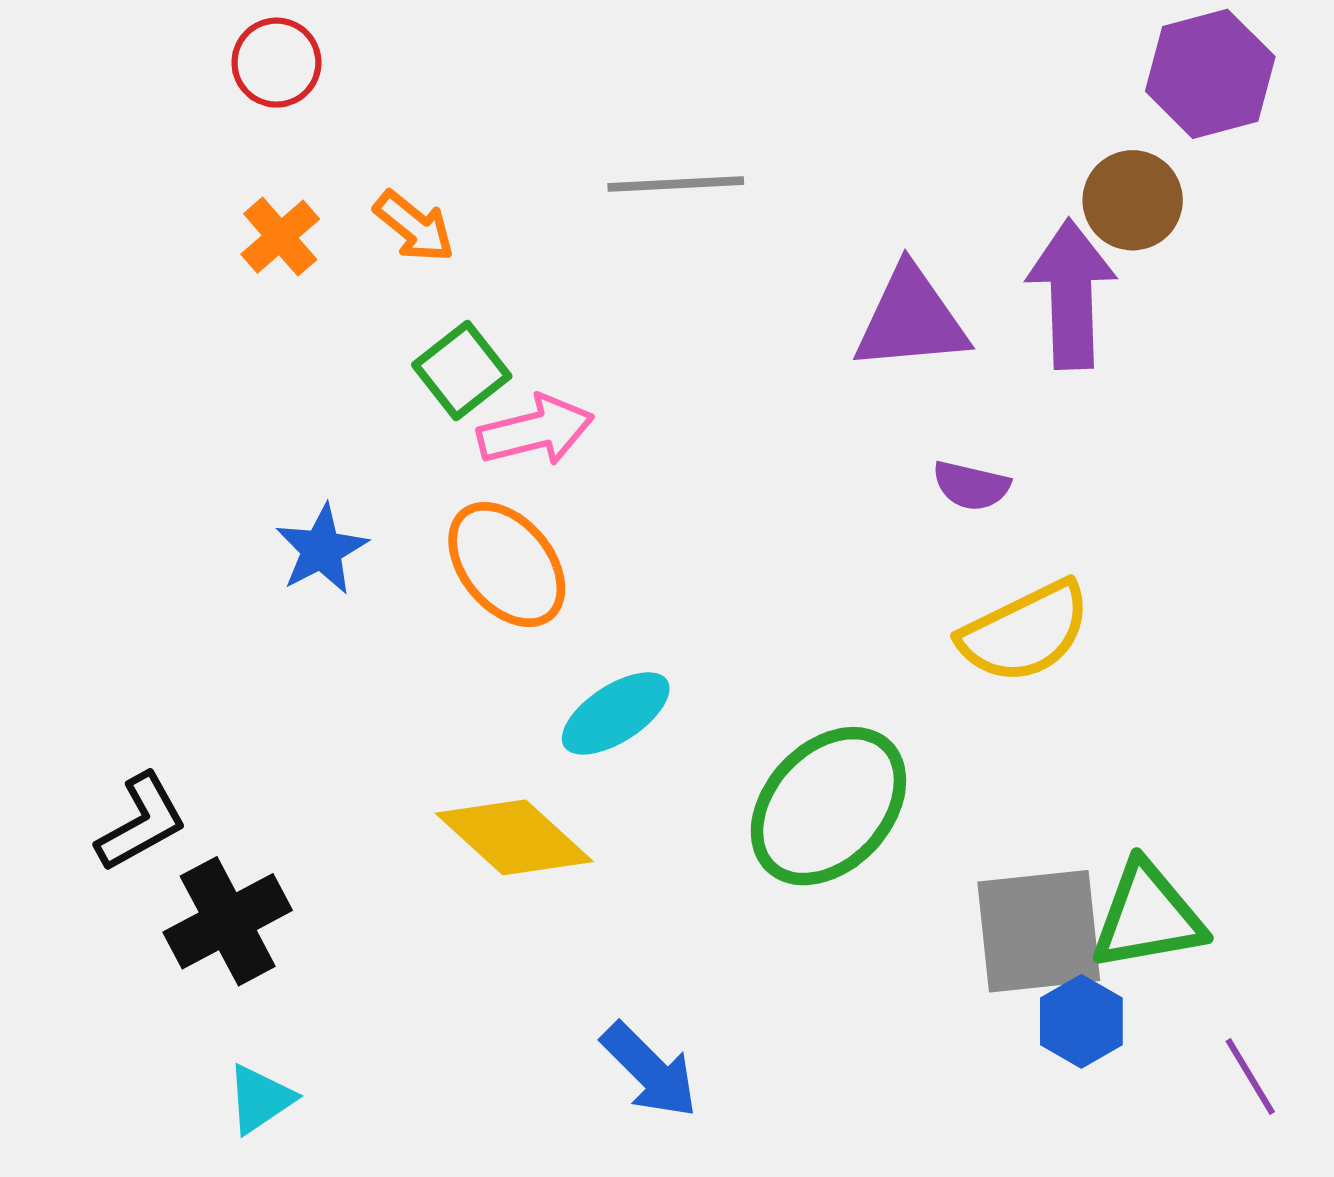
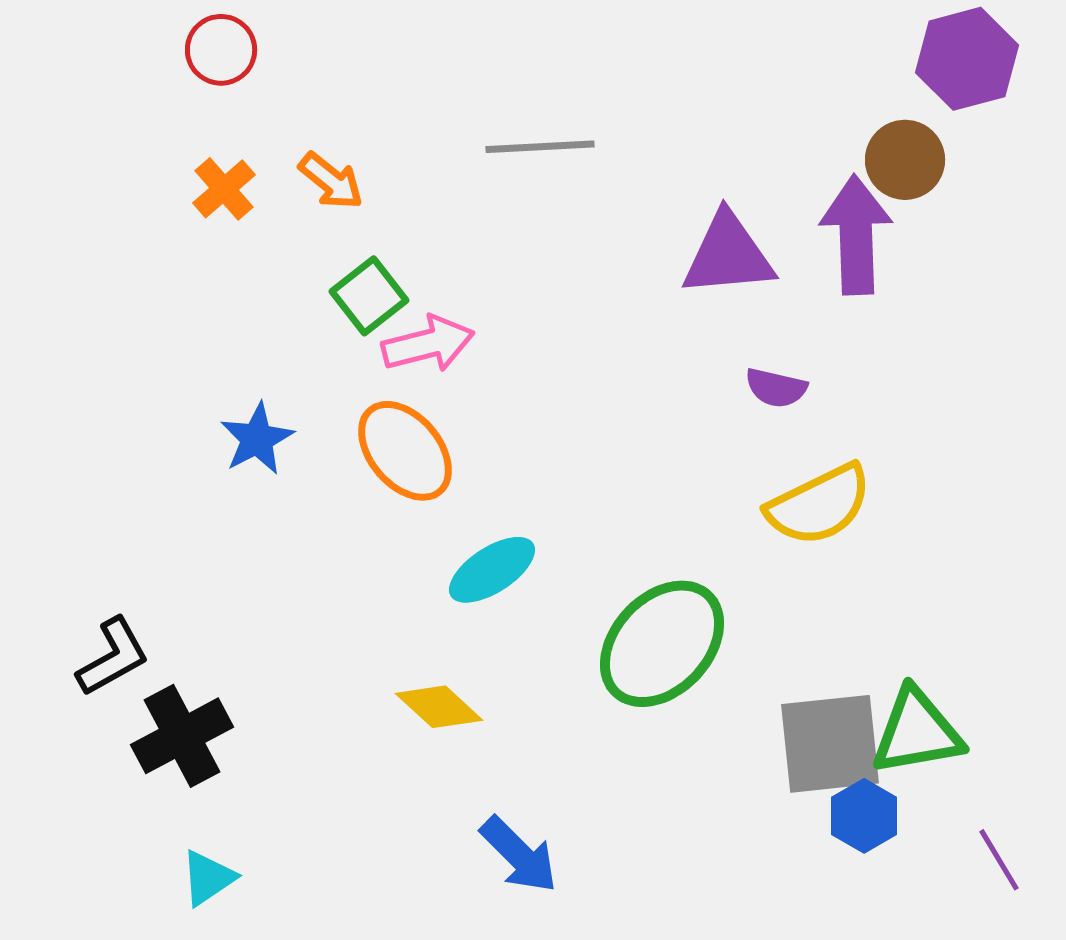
yellow diamond: (514, 837) -> (439, 707), moved, size x0.7

